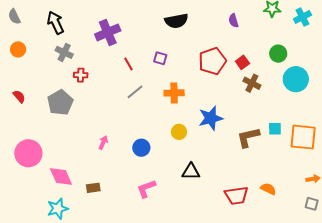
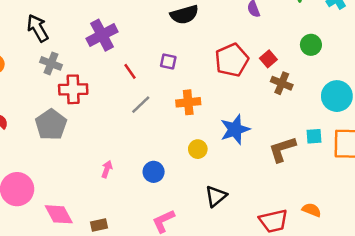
red cross: (81, 75) -> (73, 89), size x1.6
cyan circle: (296, 79) -> (337, 96), moved
black triangle: (191, 172) -> (216, 196), turned -36

